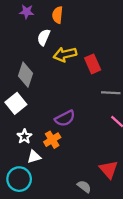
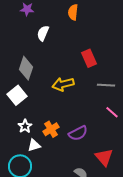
orange semicircle: (57, 15) -> (73, 12), moved
yellow arrow: (65, 54) -> (63, 84), moved
purple semicircle: (65, 118) -> (78, 133), moved

